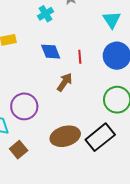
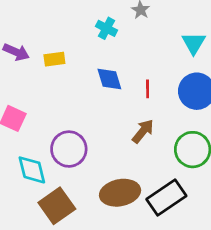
cyan cross: (46, 14) -> (106, 28), turned -35
brown arrow: (65, 82) -> (143, 131), moved
brown square: (19, 150) -> (57, 206), size x1.5

